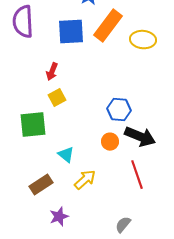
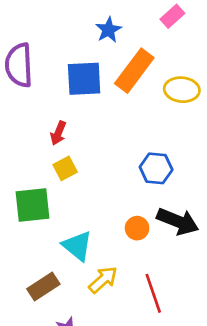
blue hexagon: (119, 110) -> (156, 168), moved
cyan triangle: (66, 155) -> (77, 246), size x1.4
red line: (137, 175) -> (153, 293), moved

